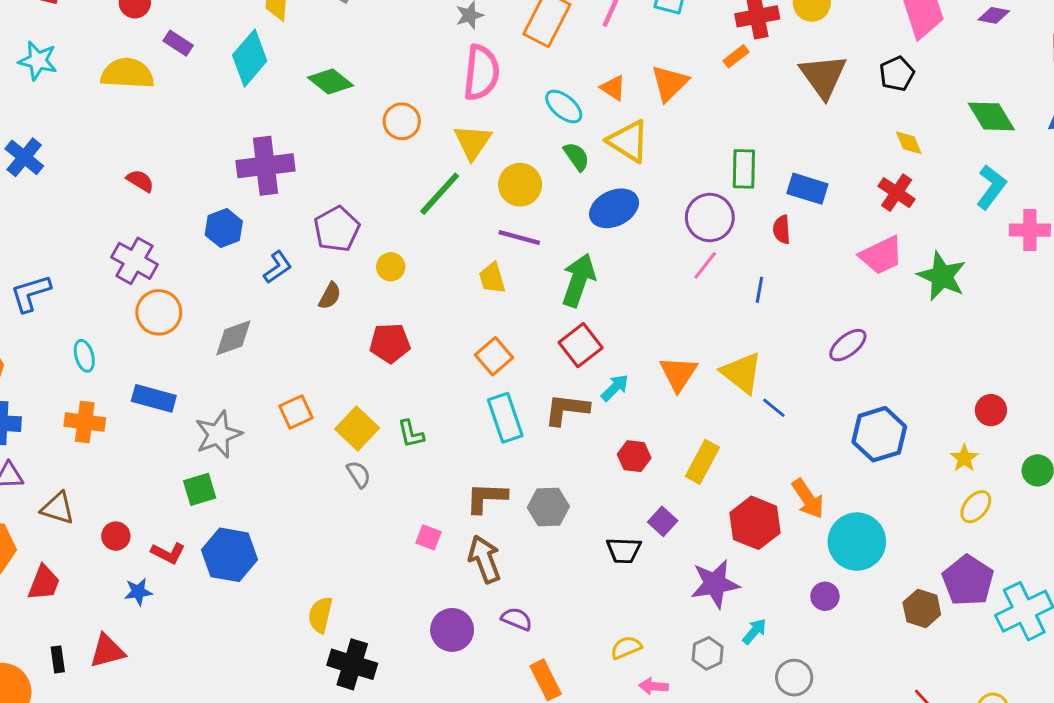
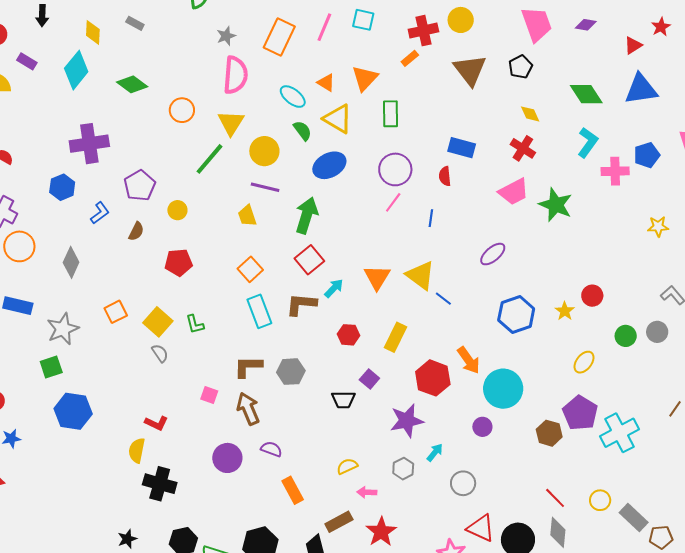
green rectangle: (744, 169) -> (391, 114), moved
gray diamond: (233, 338) -> (71, 262), turned -44
yellow star: (964, 458) -> (565, 311), moved
red L-shape: (168, 553) -> (156, 423), moved

